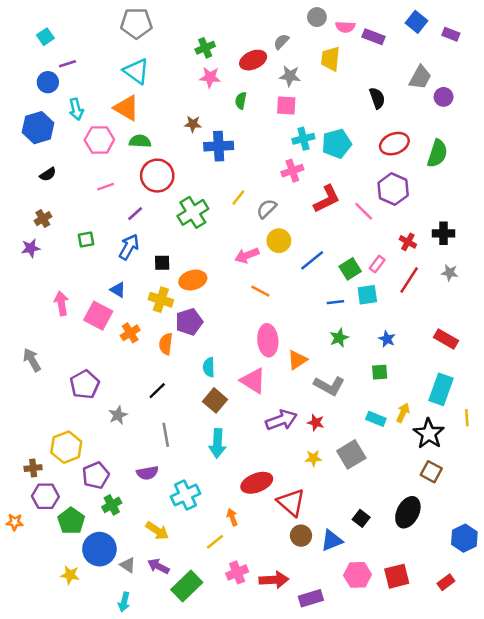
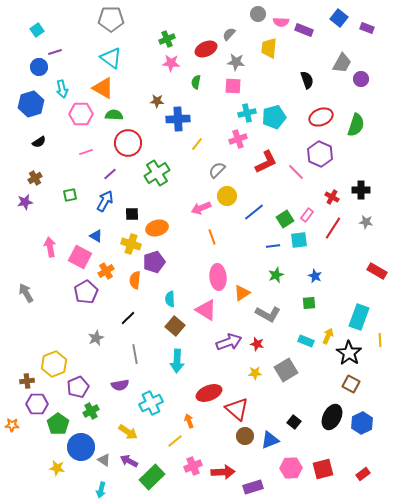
yellow line: (238, 198) -> (197, 144), moved
orange line: (260, 291) -> (212, 237), turned 42
red rectangle: (446, 339) -> (377, 271), moved
purple pentagon: (85, 384) -> (86, 292), moved
blue hexagon: (464, 538) -> (362, 423), moved

